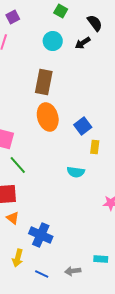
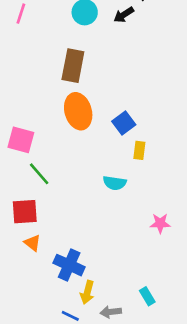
yellow arrow: (18, 258) -> (87, 292), moved
cyan rectangle: (101, 259) -> (147, 296), turned 56

